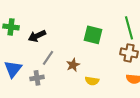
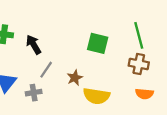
black arrow: (37, 36) -> (34, 45), turned 84
yellow semicircle: (92, 81) -> (96, 96), size x1.6

